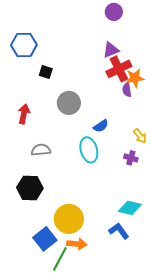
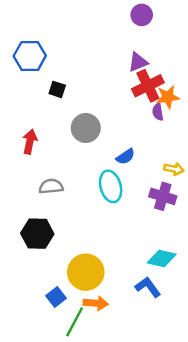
yellow arrow: (140, 136) -> (174, 169), turned -42
purple cross: (131, 158) -> (163, 196), size x1.5
blue square: (45, 239) -> (56, 297), size x0.7

